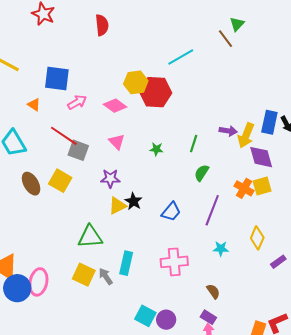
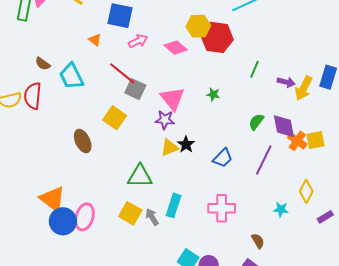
pink triangle: (117, 142) -> (172, 99), moved, size x1.5
green line: (194, 144) -> (255, 69), moved
purple diamond: (261, 157) -> (284, 126), moved
brown ellipse: (31, 184) -> (83, 141), moved
cyan star: (221, 249) -> (281, 209), moved

